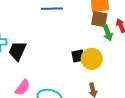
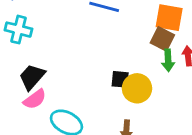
black trapezoid: (17, 51) -> (32, 77), moved

